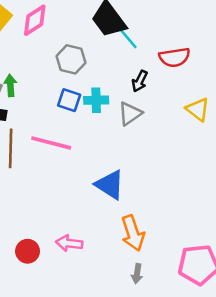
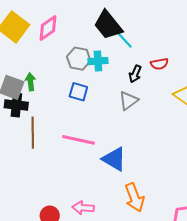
red semicircle: (174, 57) -> (159, 64), moved, size x0.7
cyan cross: (96, 100) -> (98, 61), moved
pink line: (51, 143) -> (78, 140), moved

